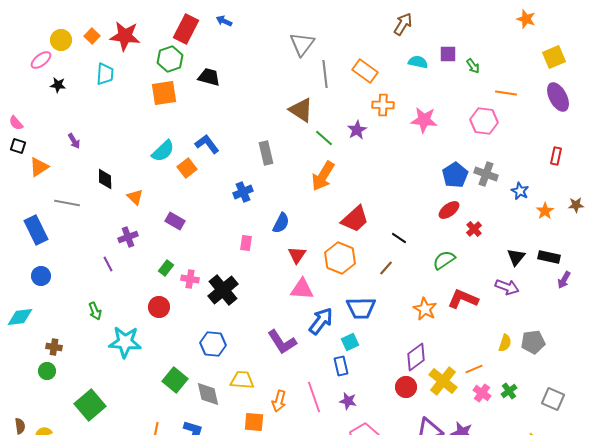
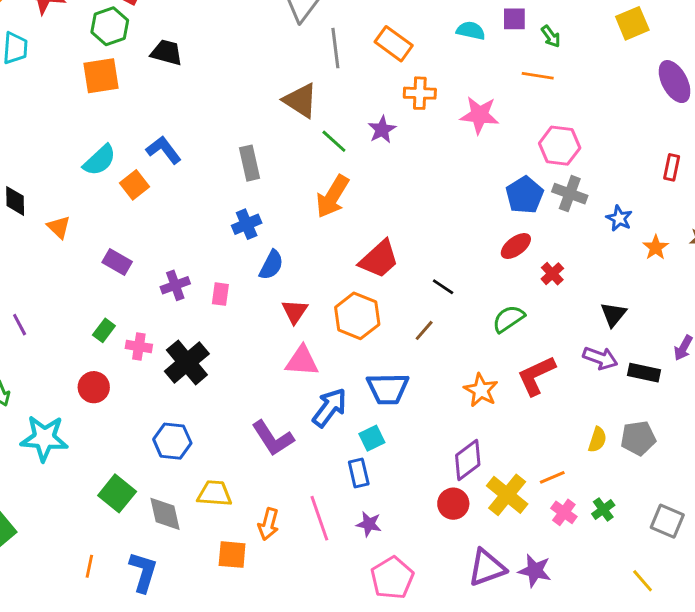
yellow square: (554, 57) -> (632, 23), moved
orange line: (506, 93) -> (538, 76), moved
pink hexagon: (484, 121) -> (560, 146), moved
blue cross: (243, 192) -> (247, 224), moved
purple cross: (128, 237) -> (175, 285), moved
black rectangle: (549, 257) -> (644, 373), moved
red L-shape: (463, 299) -> (536, 376), turned -48

